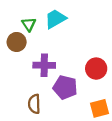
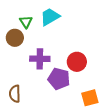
red circle: (96, 69) -> (77, 62), moved
brown semicircle: (34, 104) -> (15, 94), moved

